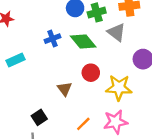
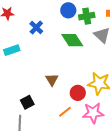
blue cross: (52, 39) -> (36, 27), moved, turned -32
red circle: (91, 73) -> (78, 93), moved

